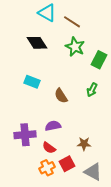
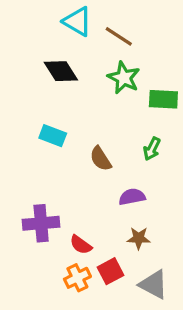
green rectangle: (99, 60) -> (163, 99), turned 66
purple semicircle: (53, 126) -> (132, 197), moved

